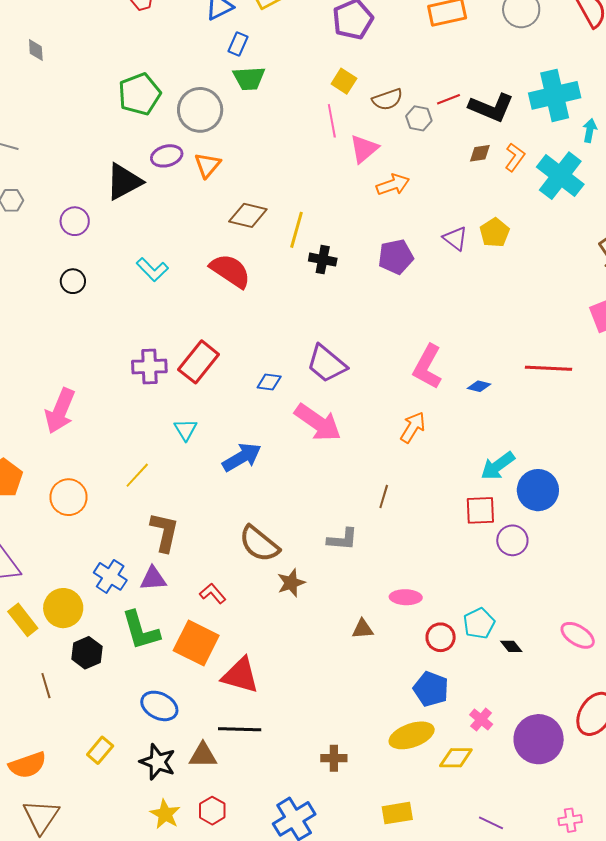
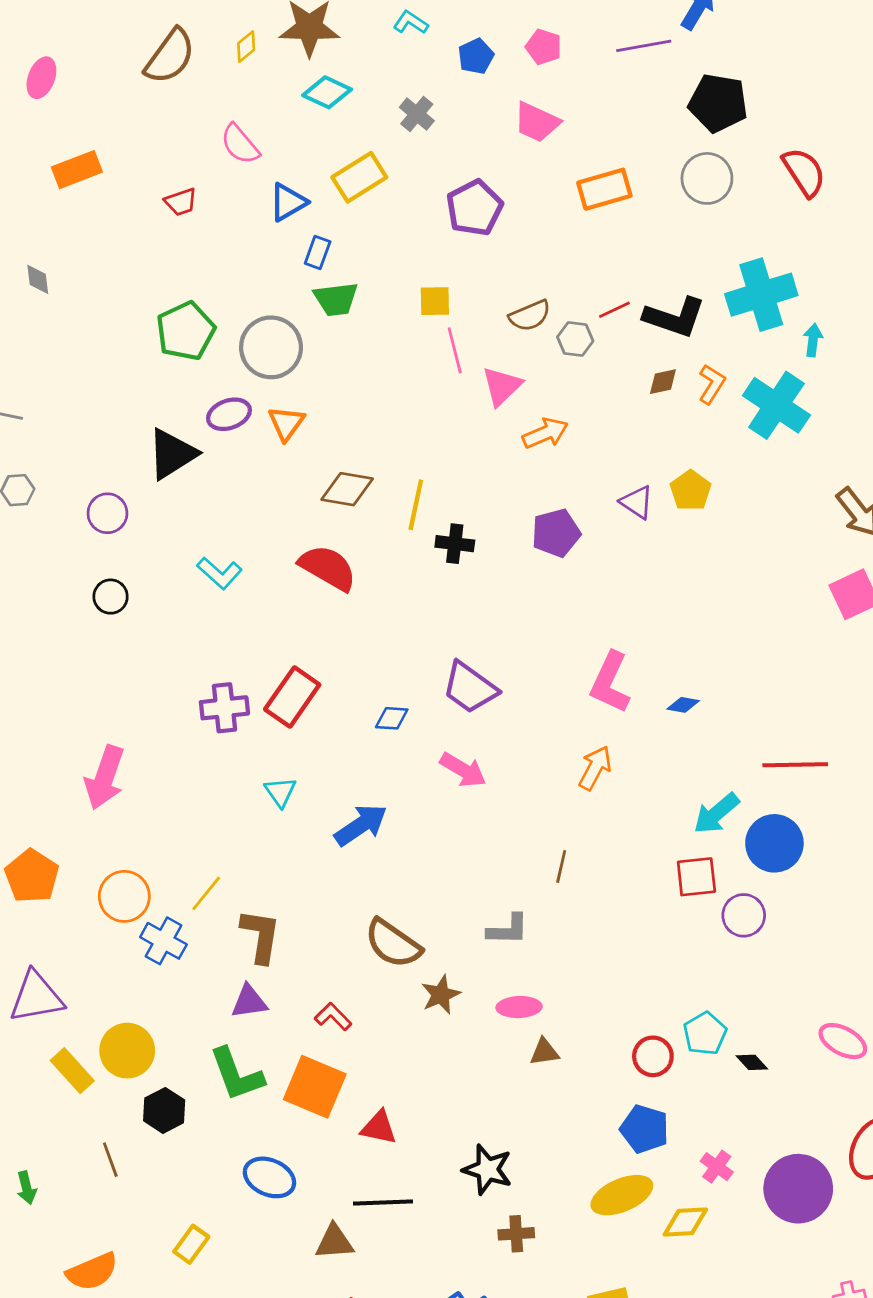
yellow square: (344, 81) -> (435, 301), moved, turned -30
red line: (549, 368) -> (795, 765), moved
pink arrow: (318, 423) -> (463, 770), size x0.7
yellow line: (137, 475) -> (206, 893), moved
blue cross: (110, 576) -> (163, 941), moved
pink ellipse: (406, 597) -> (519, 1007), moved
red triangle: (240, 675) -> (379, 1128), size x0.7
black star: (158, 762) -> (487, 1169), moved

